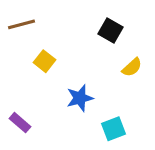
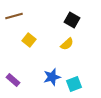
yellow semicircle: (132, 67) -> (67, 44), moved
blue star: (80, 98) -> (52, 77), moved

